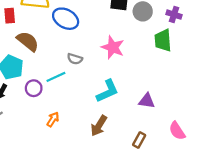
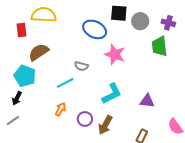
blue ellipse: (66, 19) -> (95, 29), moved
brown semicircle: (28, 41) -> (39, 52), turned -70
purple circle: (34, 88) -> (85, 119), moved
orange arrow: (53, 119) -> (60, 109), moved

